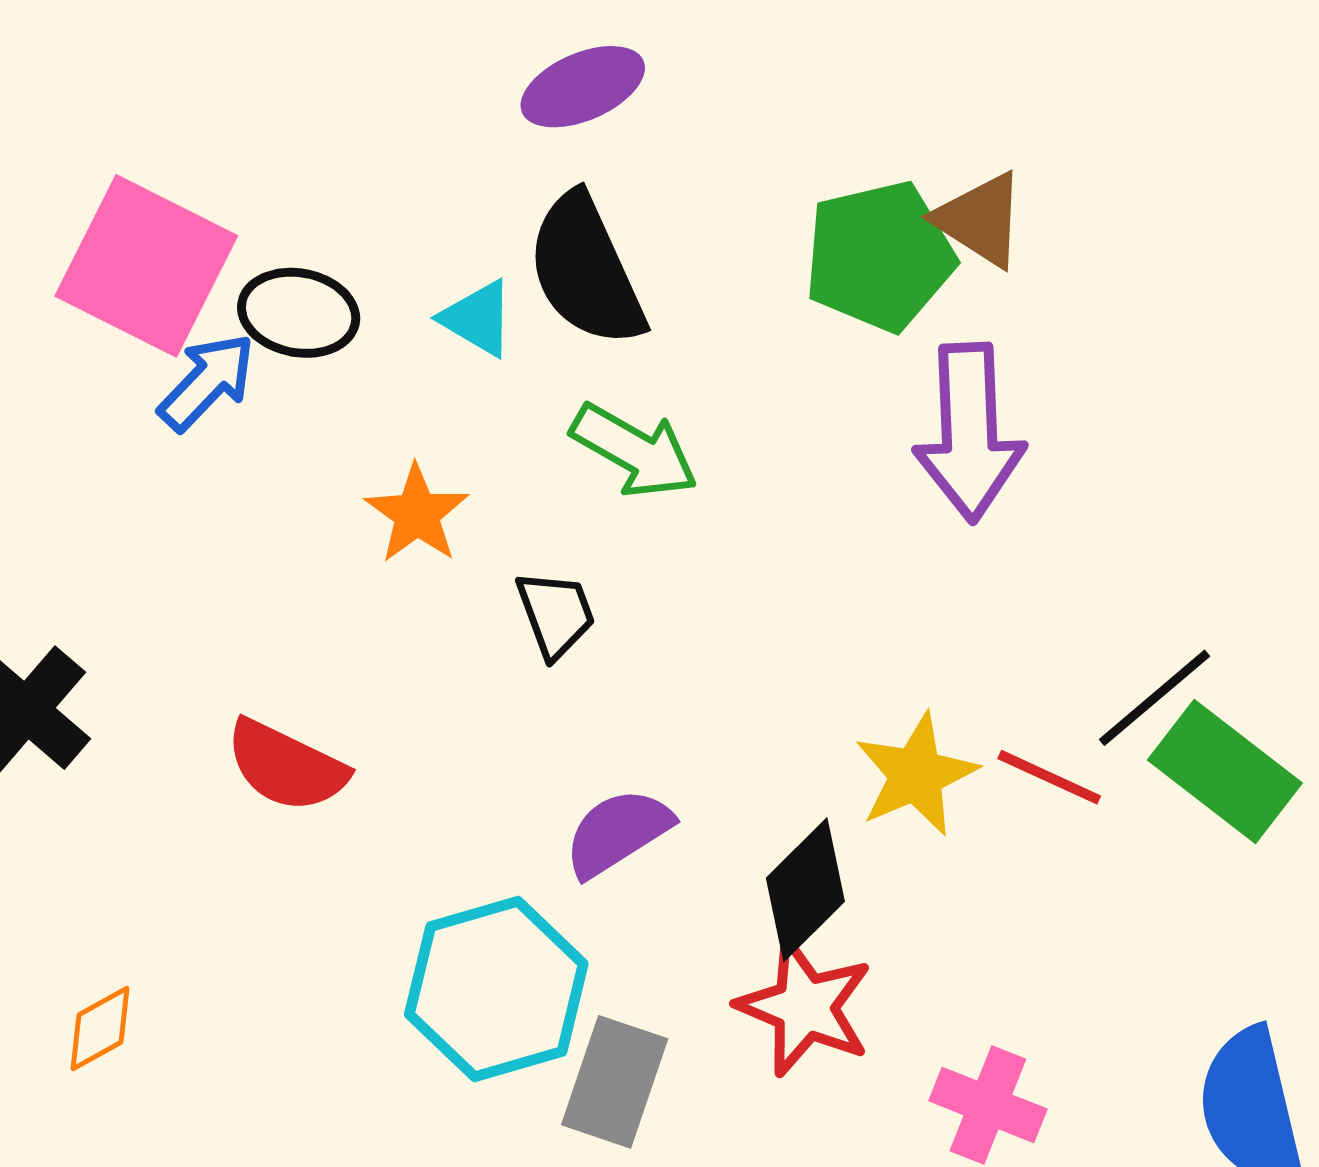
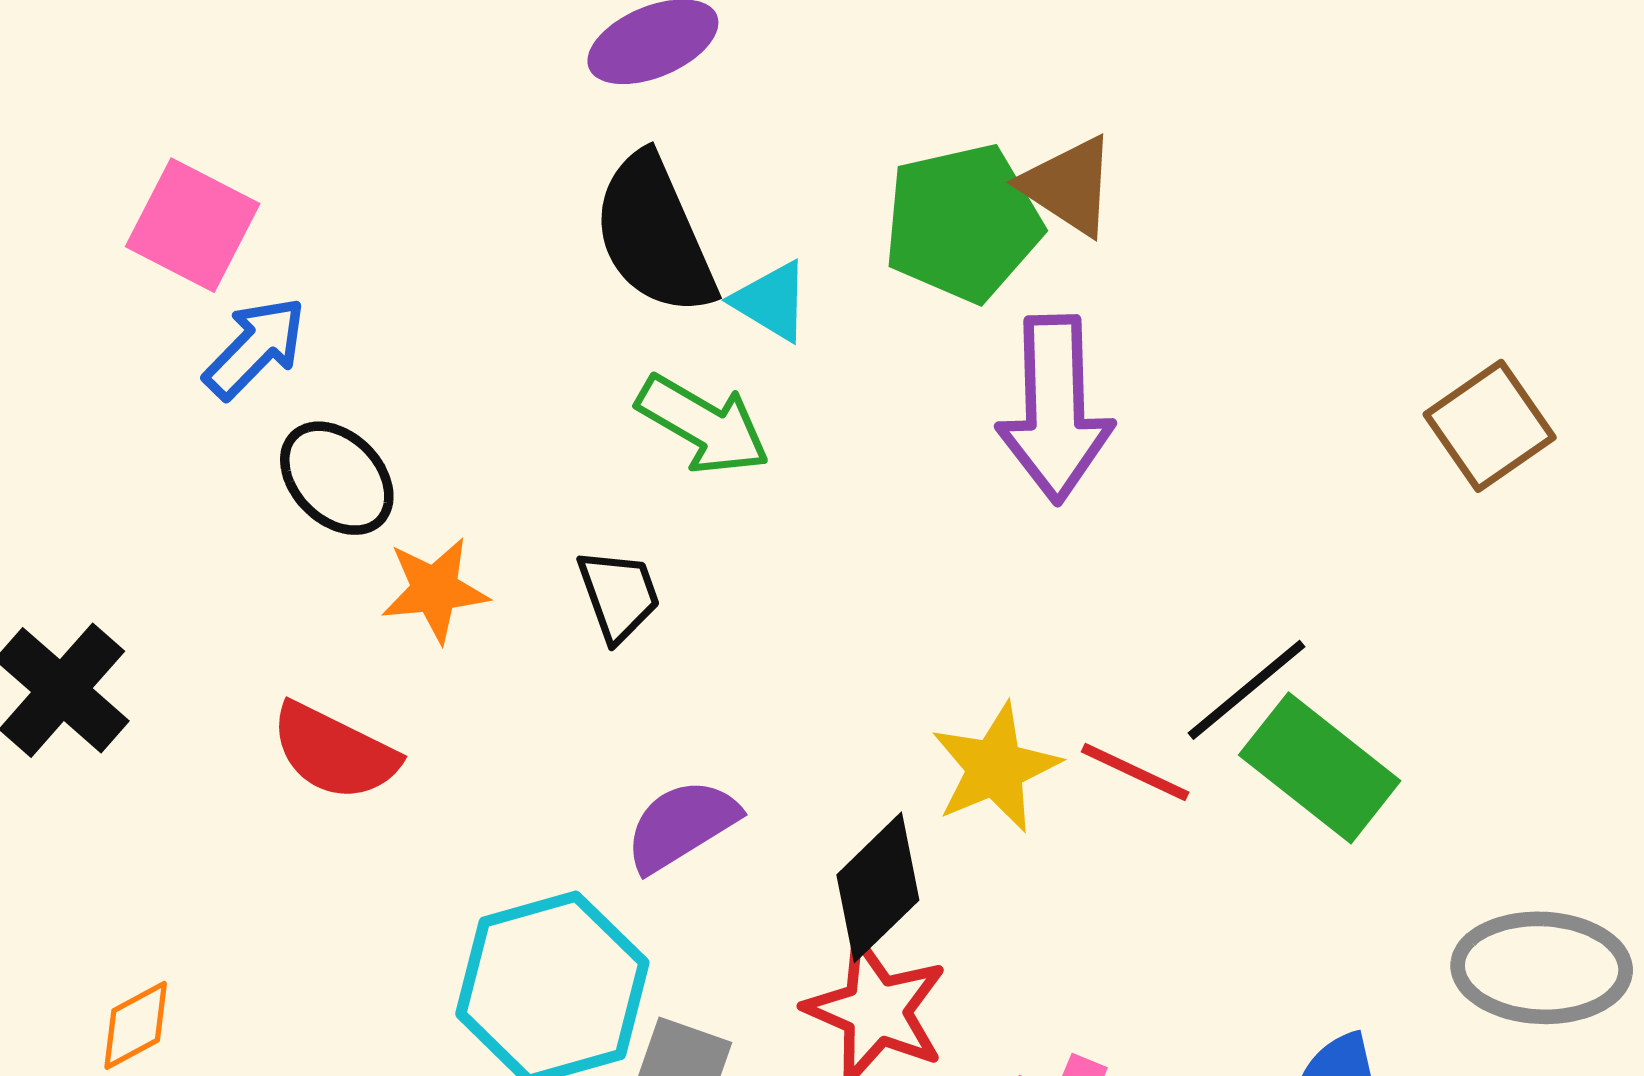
pink square: (146, 266) -> (193, 225), size x0.7
black ellipse: (299, 313) -> (337, 478), moved, turned 34
cyan triangle: (478, 318) -> (771, 301), moved
orange star: (417, 514) -> (435, 590), moved, turned 30

